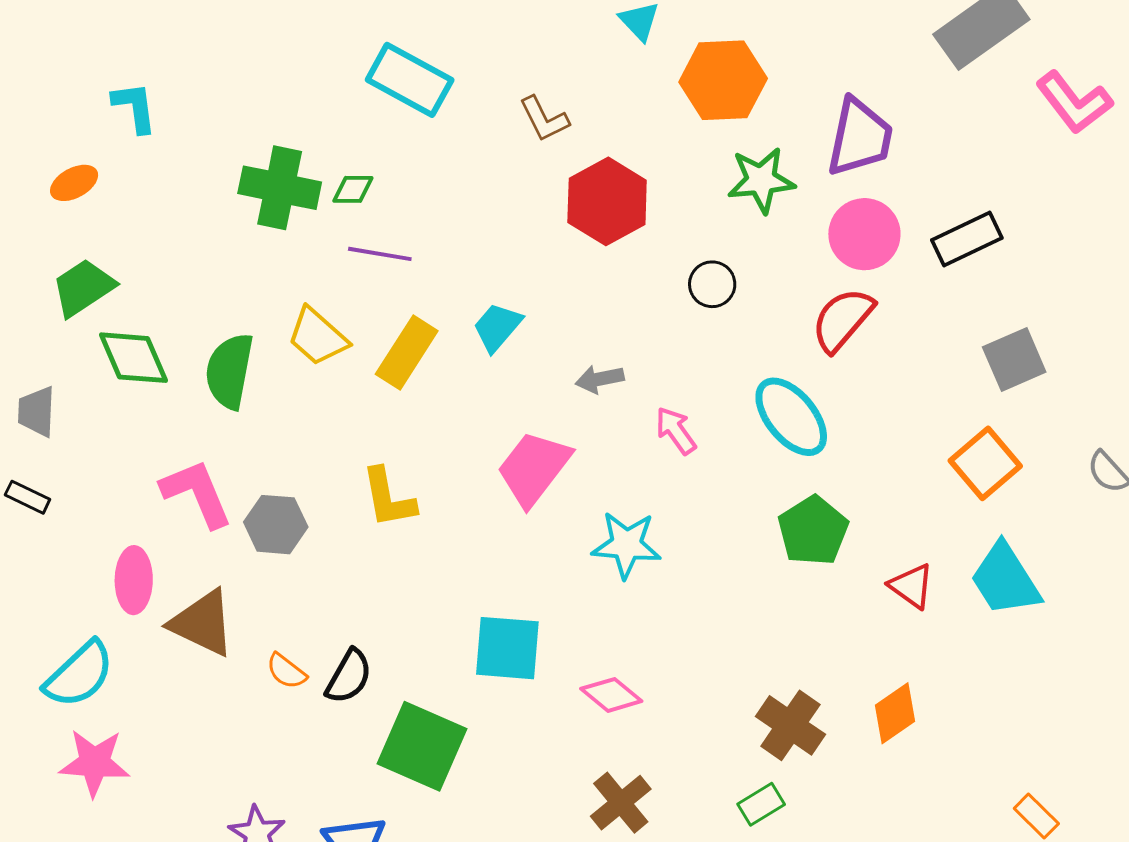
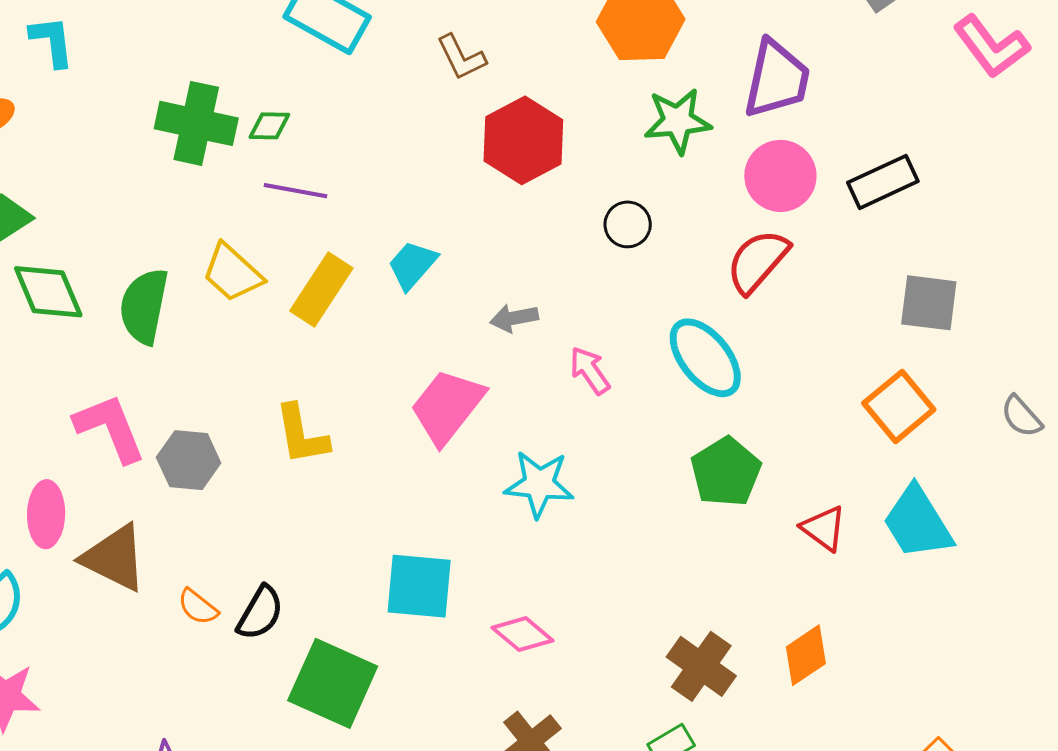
gray square: (1014, 359) -> (929, 303), turned 30

